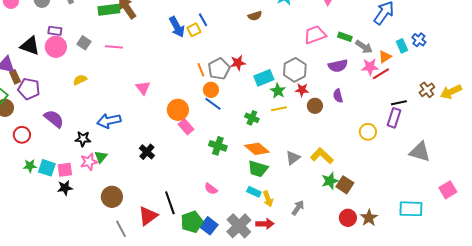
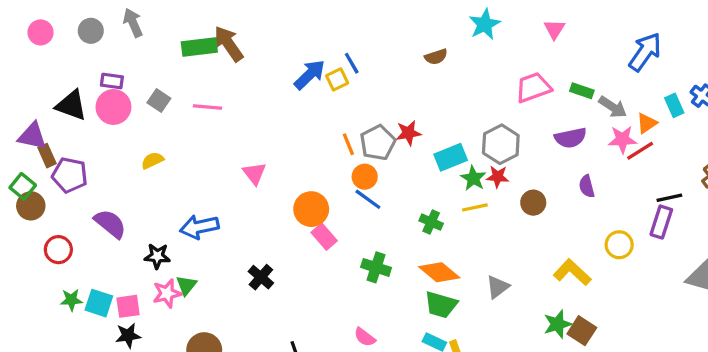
blue arrow: (177, 27) -> (310, 75), turned -105
red star: (302, 90) -> (498, 177), moved
purple semicircle: (338, 96) -> (587, 186), moved
yellow L-shape: (322, 156) -> (572, 272), moved

